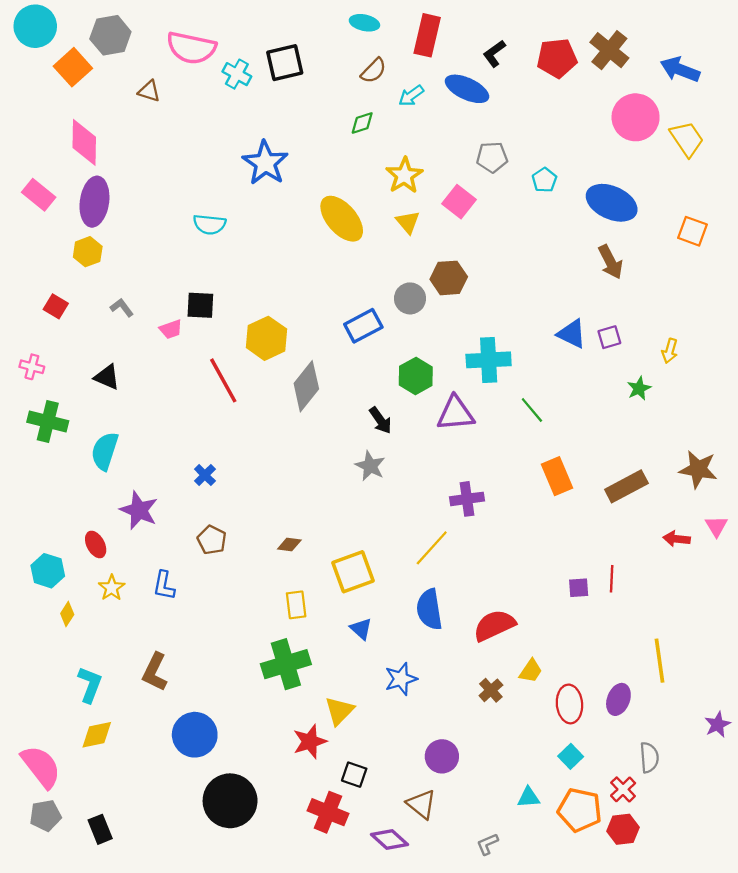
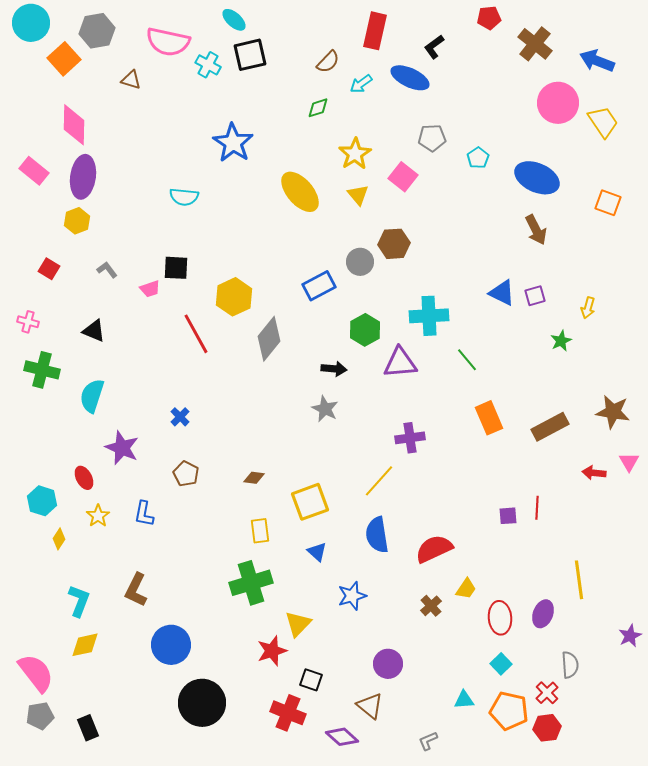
cyan ellipse: (364, 23) -> (234, 20), moved, turned 30
red pentagon: (557, 58) -> (489, 18), moved, size x0.7
black arrow: (380, 420) -> (334, 369), turned -50

